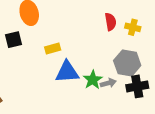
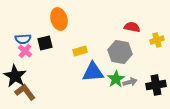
red semicircle: (111, 22) -> (132, 27), turned -70
yellow cross: (133, 27) -> (157, 40), moved, turned -32
gray hexagon: (127, 63) -> (120, 52), moved

